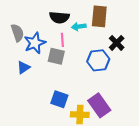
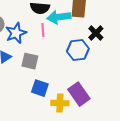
cyan arrow: (79, 27) -> (59, 17), size x1.6
gray square: (56, 56) -> (30, 61), moved

